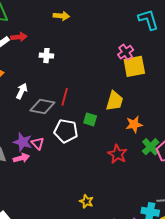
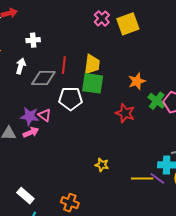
pink cross: (126, 52) -> (102, 18), moved
white cross: (46, 56) -> (33, 40), moved
yellow trapezoid: (115, 101) -> (92, 64), moved
green square: (90, 119) -> (93, 83), size x1.6

